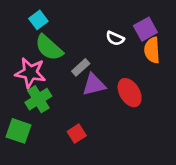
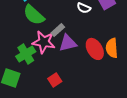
orange semicircle: (152, 50) -> (112, 48), moved
pink star: (30, 73) -> (44, 42), moved

